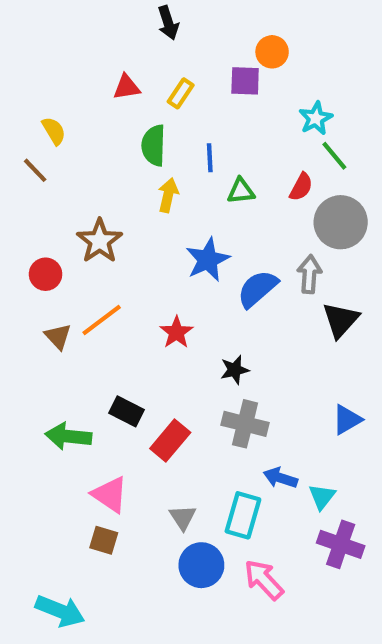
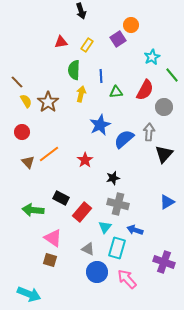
purple square: (245, 81) -> (118, 39), turned -35
yellow semicircle: (54, 131) -> (26, 101), moved
green line: (334, 156) -> (172, 75), moved
red semicircle: (301, 187) -> (145, 90), size x1.5
gray circle: (341, 222) -> (164, 107), size x0.7
brown star: (100, 241) -> (48, 102), moved
cyan triangle: (322, 497) -> (105, 227), moved
gray triangle: (183, 517) -> (88, 249), turned -32

